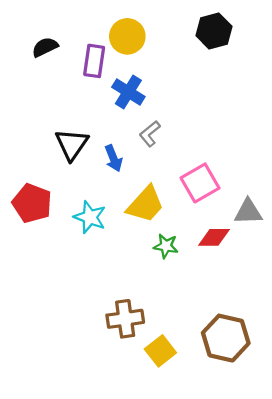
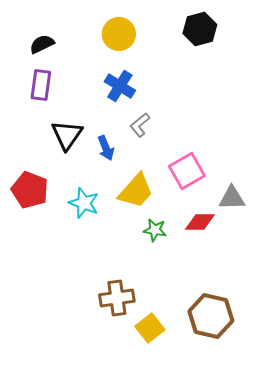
purple rectangle: (94, 61) -> (41, 85), moved

